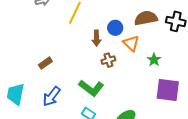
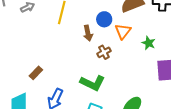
orange triangle: (131, 43) -> (123, 31), turned 36
brown rectangle: (45, 63) -> (36, 73), moved

